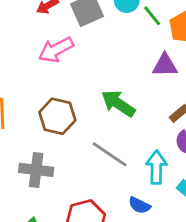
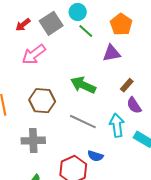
green line: (152, 16) -> (86, 31), moved
blue semicircle: (139, 205) -> (95, 156), moved

